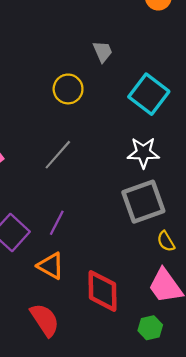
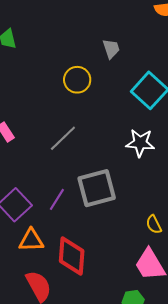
gray square: (143, 202) -> (97, 188), moved
orange triangle: (51, 266) -> (31, 240), moved, turned -36
red diamond: (103, 291) -> (72, 256), moved

